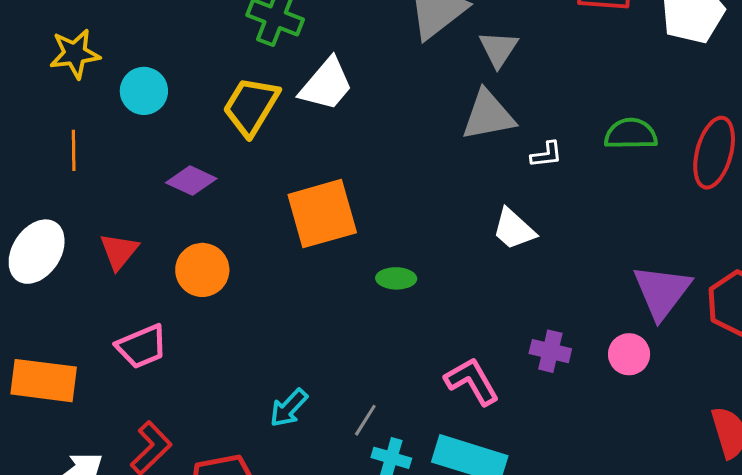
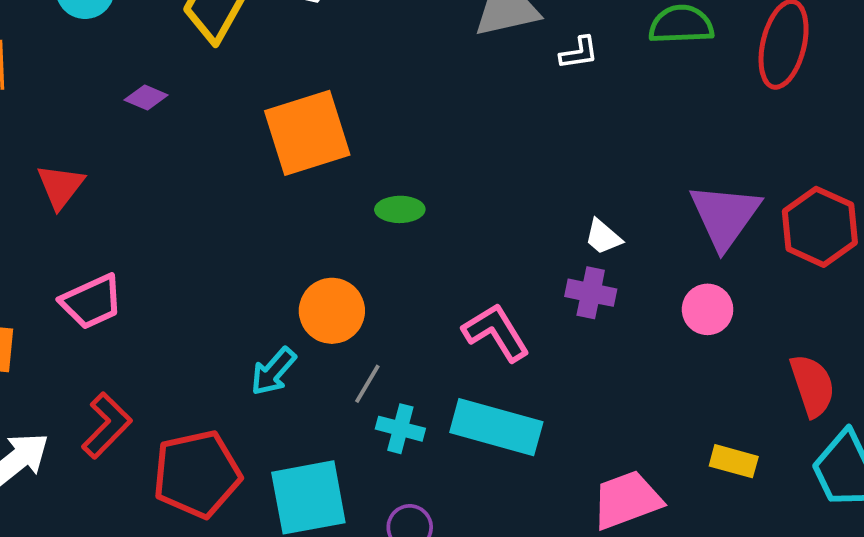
purple diamond: (191, 181) -> (146, 97), size x0.7
white trapezoid: (514, 229) -> (603, 237), moved, size x0.7
orange circle: (202, 270) -> (332, 311), moved
pink circle: (629, 354) -> (708, 309), moved

